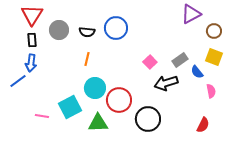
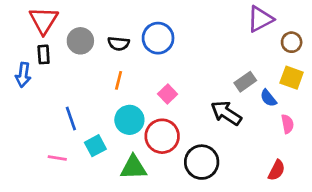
pink square: (150, 62) -> (168, 94), moved
blue arrow: (31, 63) -> (23, 75), moved
blue line: (18, 81) -> (71, 118), moved, turned -72
black arrow: (166, 83) -> (226, 113), turned 50
cyan square: (70, 107) -> (95, 146), size x0.7

